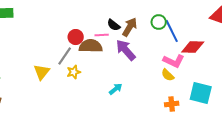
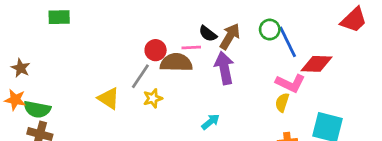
purple arrow: (126, 50) -> (224, 68), turned 30
yellow triangle: (42, 72) -> (109, 98), turned -36
yellow semicircle: (168, 75) -> (282, 102), turned 64

